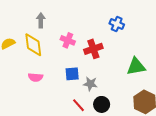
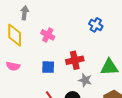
red cross: (93, 49) -> (75, 60), moved
gray star: (90, 84) -> (85, 80), moved

